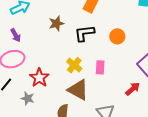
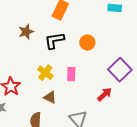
brown triangle: (78, 90) -> (50, 97), size x0.6

